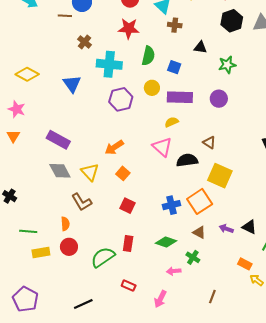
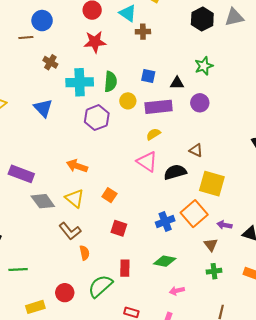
black triangle: (200, 47) -> (177, 83), moved
green semicircle: (148, 56) -> (111, 82), moved
purple rectangle: (58, 140) -> (21, 174), moved
orange arrow: (114, 147) -> (77, 166), moved, turned 60
orange semicircle: (65, 224) -> (84, 253), moved
purple arrow: (226, 229) -> (224, 225), moved
brown triangle: (199, 232) -> (211, 245), moved, turned 32
red circle: (69, 247) -> (65, 293), moved
yellow rectangle: (41, 252) -> (35, 307), moved
green cross: (193, 257) -> (214, 271), moved, turned -32

